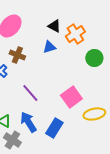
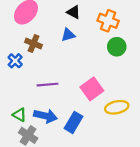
orange cross: (75, 34) -> (108, 21), moved, turned -36
purple line: (30, 93) -> (48, 85), turned -54
blue arrow: (28, 122) -> (45, 116), turned 135

